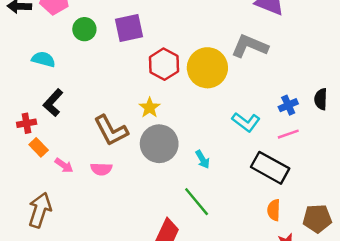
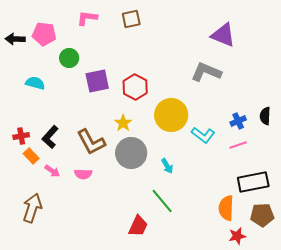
purple square: (129, 28) -> (97, 81), moved
yellow circle: (207, 68) -> (171, 115), moved
black L-shape: (53, 103) -> (50, 137), moved
black rectangle: (270, 168) -> (253, 182), moved, turned -40
orange semicircle: (274, 210) -> (226, 208), size x1.4

